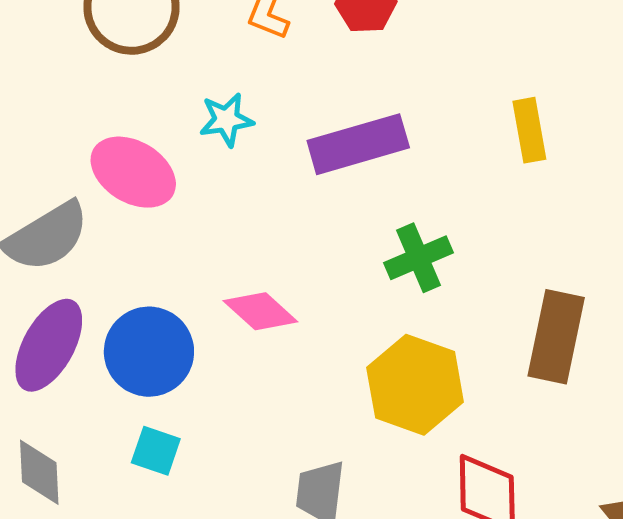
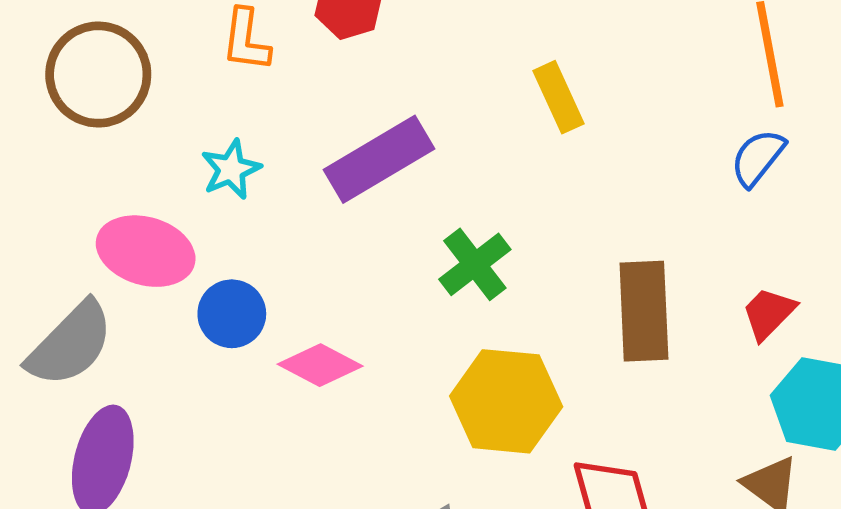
blue circle: (149, 352) -> (232, 314), moved, size x0.7

